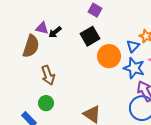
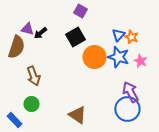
blue triangle: (133, 46) -> (118, 35), moved
blue star: (134, 68) -> (118, 57), moved

